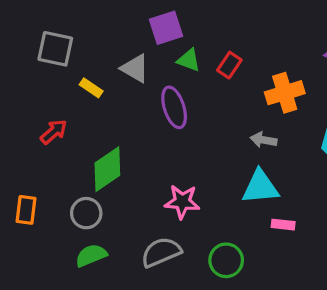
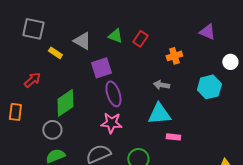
purple square: (166, 28) -> (101, 68), moved
orange cross: (285, 93) -> (174, 56), size x0.7
purple ellipse: (174, 107) -> (113, 94), moved
orange rectangle: (26, 210) -> (15, 112), moved

